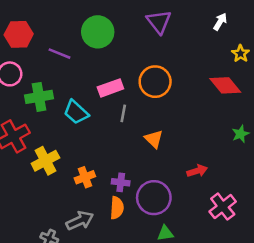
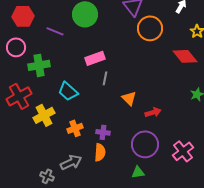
orange circle: (155, 82) -> (150, 28), moved
cyan trapezoid: (76, 112) -> (68, 91), moved
red arrow: (197, 171) -> (153, 112), moved
purple circle: (154, 198) -> (145, 144), moved

